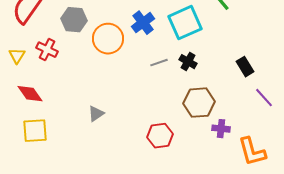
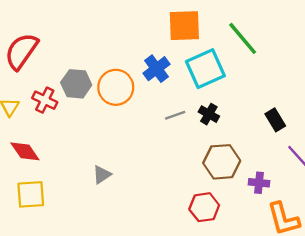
gray hexagon: (74, 20) -> (76, 84), moved
purple cross: (221, 129) -> (259, 183), moved
red hexagon: (160, 136) -> (204, 207), moved

